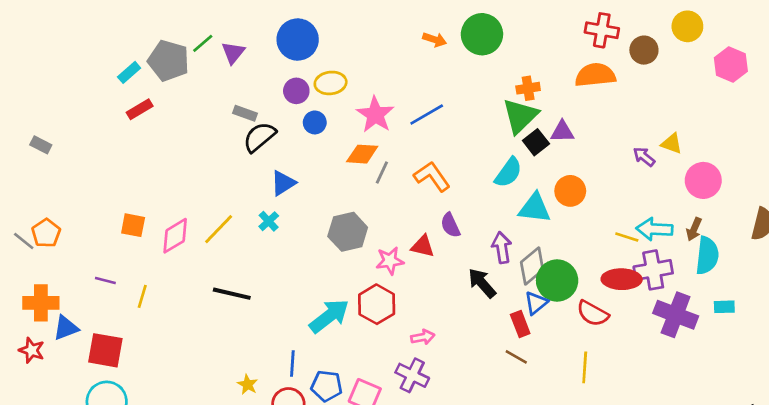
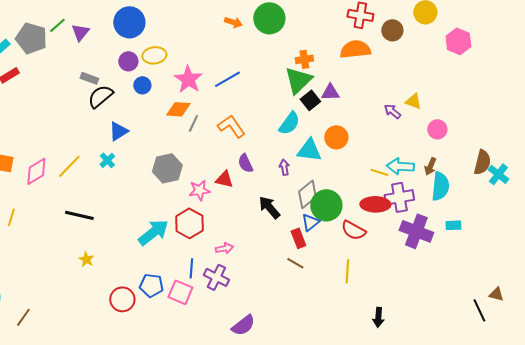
pink circle: (703, 180) -> (437, 129), size x0.7
purple arrow: (502, 248) -> (284, 167), moved, size x0.7
blue line: (292, 363) -> (191, 268), moved
yellow star: (248, 385) -> (86, 259), moved

